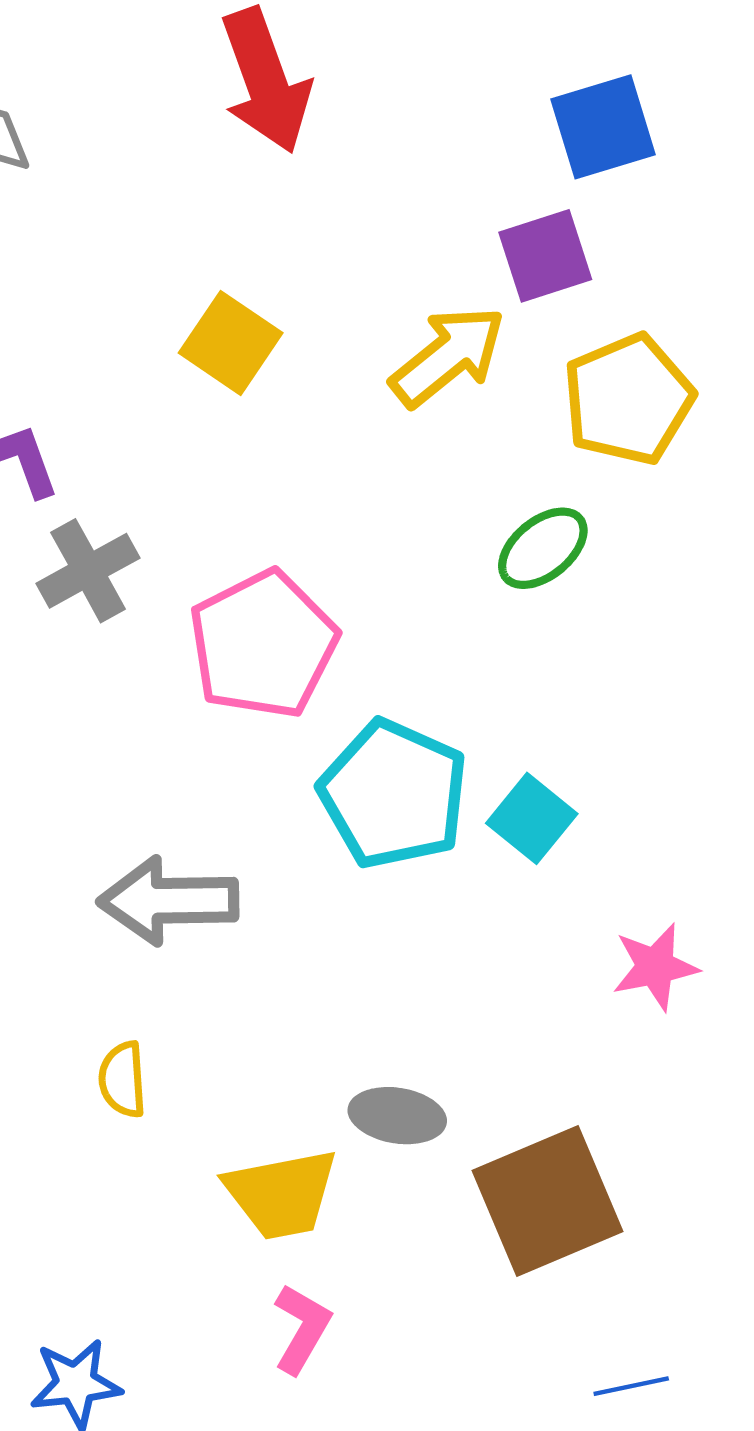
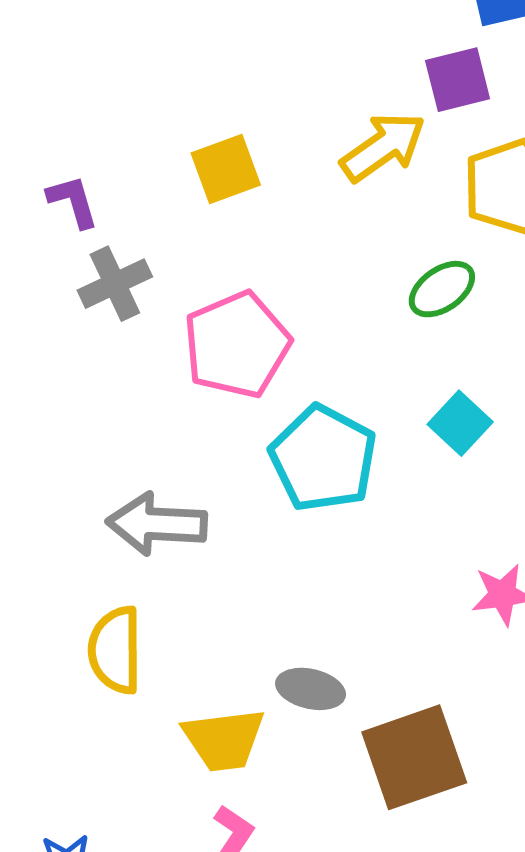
yellow square: (231, 343) -> (226, 169), moved, turned 32
cyan square: (532, 818) -> (460, 423), moved
yellow semicircle: (122, 1080) -> (115, 650), size x1.6

